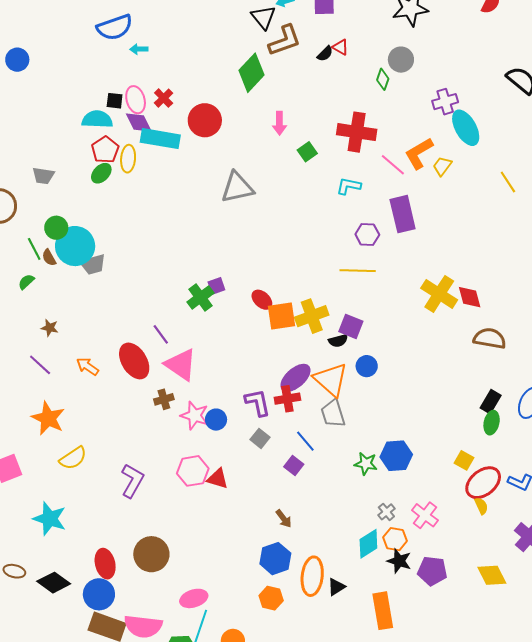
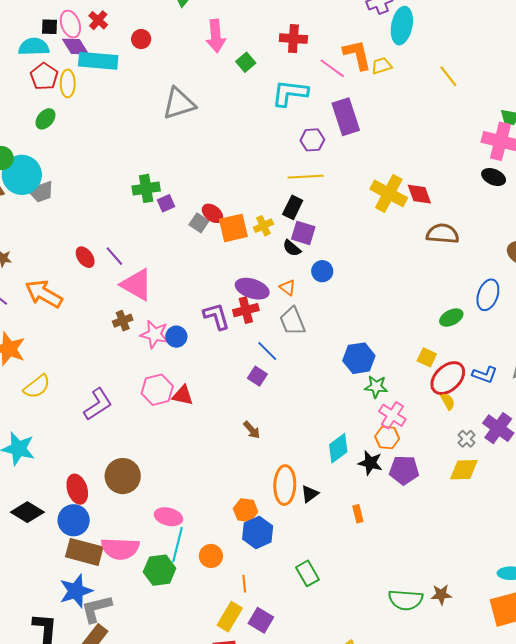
red circle: (205, 120) -> (141, 39), size x0.6
pink arrow: (279, 123) -> (216, 36), size x1.4
cyan ellipse: (466, 128) -> (402, 26), turned 45
red cross: (357, 132) -> (293, 39), size x0.7
orange L-shape: (419, 153) -> (357, 55), turned 112
yellow trapezoid: (442, 166) -> (381, 66), turned 40
green ellipse: (101, 173) -> (45, 119), moved
cyan L-shape: (349, 186) -> (290, 93), size x1.5
green cross: (200, 297) -> (146, 188), moved, turned 32
yellow cross: (312, 316) -> (263, 226), size x0.6
black semicircle: (338, 341) -> (292, 248), turned 60
red ellipse: (134, 361) -> (85, 257), moved, size x0.6
orange arrow: (87, 366) -> (44, 294), size x1.6
purple ellipse: (295, 378) -> (252, 289), turned 64
orange triangle: (331, 380) -> (288, 287), size x0.5
black rectangle: (491, 402) -> (293, 207), moved
green ellipse: (492, 423) -> (451, 318), turned 55
gray square: (260, 438) -> (199, 223), moved
green star: (366, 464) -> (376, 387), moved
purple L-shape: (132, 481) -> (98, 404), turned 32
gray cross: (386, 512) -> (467, 439), moved
orange hexagon: (395, 539) -> (387, 438), moved
blue hexagon: (275, 559) -> (258, 533), moved
yellow diamond: (492, 575) -> (464, 470), turned -60
pink ellipse: (194, 598) -> (168, 517), turned 36
orange rectangle: (383, 611) -> (358, 514), size x0.5

